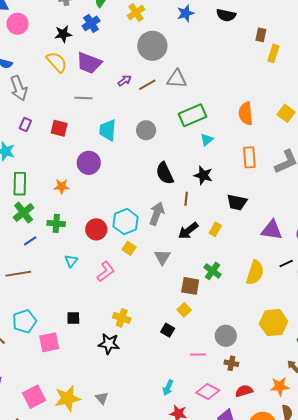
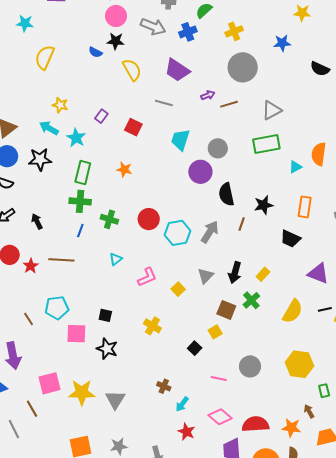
black semicircle: (226, 15) -> (320, 69), moved
black star: (63, 34) -> (116, 41), moved
yellow semicircle: (57, 62) -> (132, 70), moved
gray triangle: (177, 79) -> (272, 110), moved, turned -45
gray arrow: (19, 88) -> (153, 27), moved, turned -60
cyan triangle: (207, 140) -> (295, 167), moved
orange rectangle: (249, 157) -> (305, 207), moved
purple circle: (89, 163) -> (200, 172), moved
black star: (203, 175) -> (264, 205), turned 30
orange star: (62, 186) -> (124, 169), moved
green cross: (24, 212) -> (80, 201), turned 30
red circle: (96, 229) -> (149, 219), moved
yellow rectangle: (215, 229) -> (263, 274), moved
black arrow: (188, 231) -> (235, 273), moved, turned -50
blue line: (30, 241) -> (80, 231), turned -48
yellow square: (129, 248) -> (178, 289), moved
black star: (109, 344) -> (107, 349), moved
brown cross: (231, 363) -> (164, 386), moved
red semicircle: (244, 391) -> (256, 424), size x1.5
gray triangle: (102, 398) -> (115, 400), size x1.5

